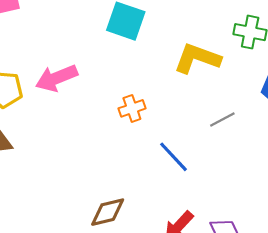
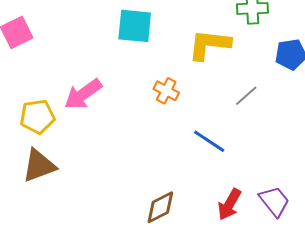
orange cross: (132, 108) -> (166, 91), moved, turned -30

